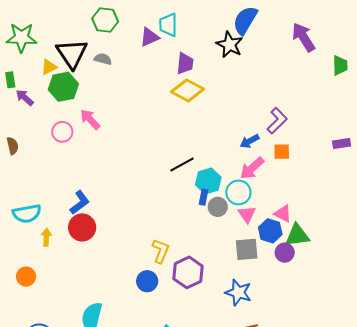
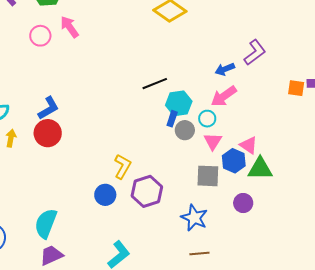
orange square: (282, 152) -> (296, 88), moved
cyan circle: (238, 192) -> (207, 119), size x0.7
purple circle: (285, 253) -> (243, 203), moved

